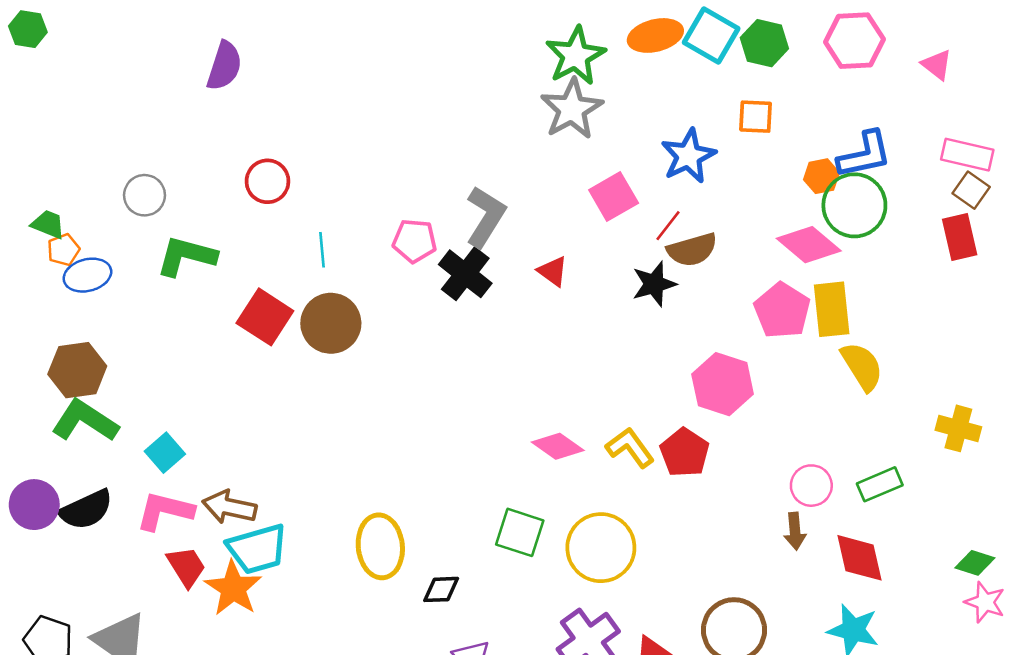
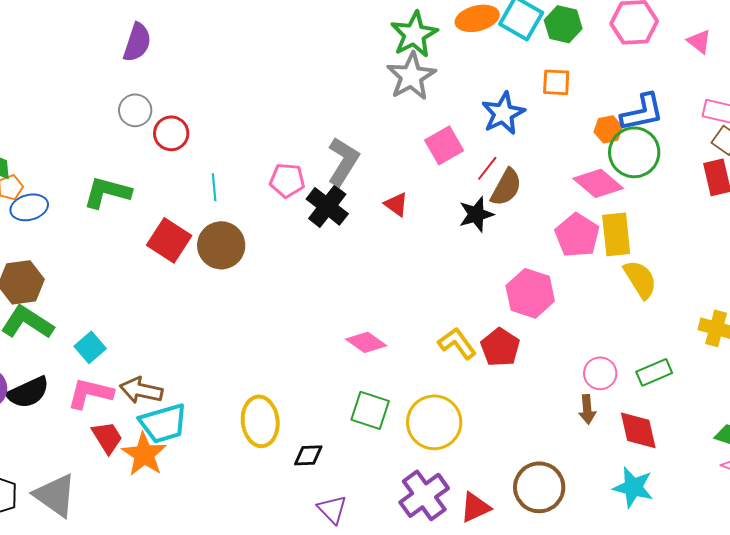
gray circle: (145, 195) -> (135, 110), moved
brown semicircle: (692, 250) -> (506, 187), turned -45
pink diamond: (558, 446) -> (366, 342), moved

